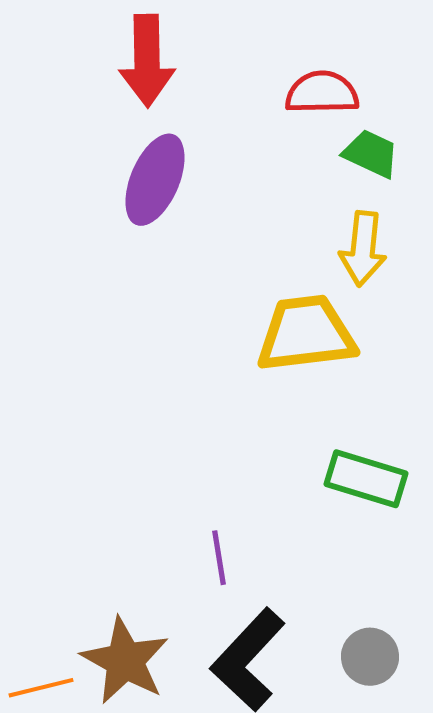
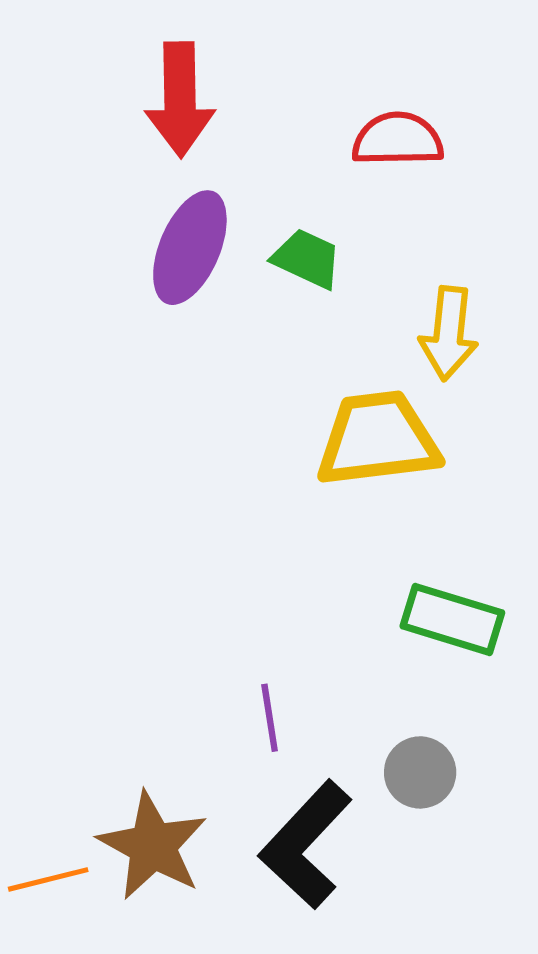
green trapezoid: (371, 154) -> (307, 259), moved
gray circle: (370, 657) -> (420, 772), moved

